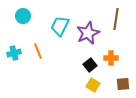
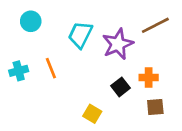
brown line: (116, 19) -> (155, 25), turned 55
brown square: (123, 84) -> (155, 107), moved
yellow square: (93, 85) -> (92, 114), moved

